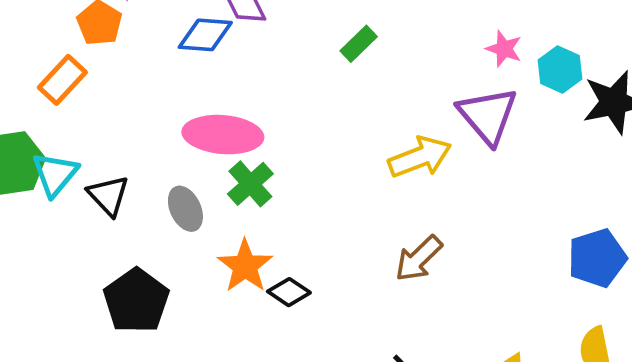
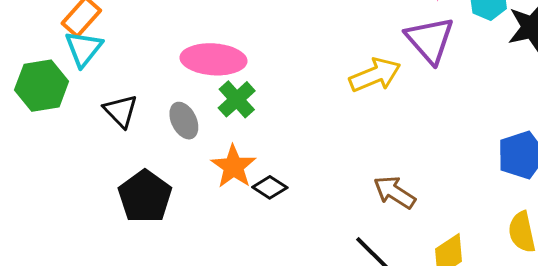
cyan triangle: (55, 174) -> (84, 49), moved
brown arrow: (419, 258) -> (394, 192), moved, turned 78

